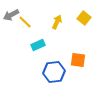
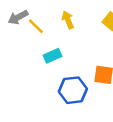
yellow arrow: (57, 22) -> (68, 20), moved, turned -48

